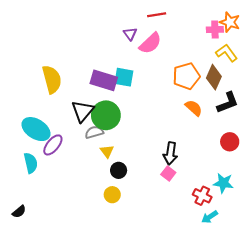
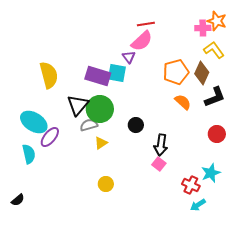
red line: (157, 15) -> (146, 24), moved
purple triangle: (130, 34) -> (129, 57), moved
yellow triangle: (107, 151) -> (101, 143), turned 32
black circle: (119, 170) -> (136, 125), moved
cyan star: (223, 183) -> (211, 173), turned -30

